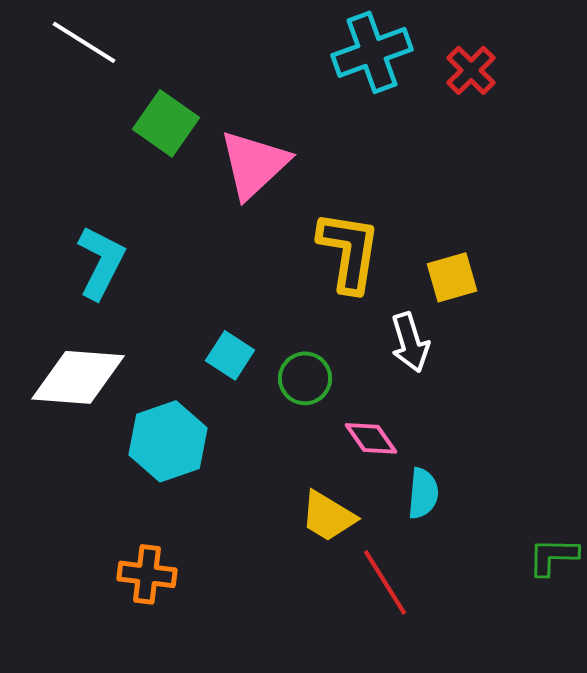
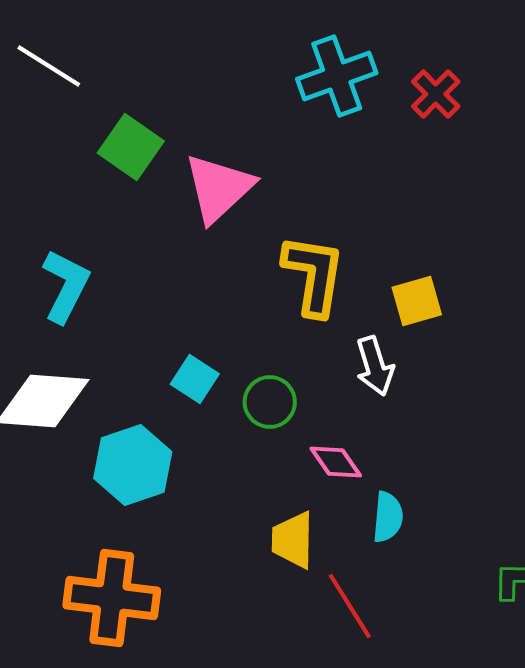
yellow trapezoid: (328, 516) -> (293, 540), turned 60
orange cross: (147, 574) -> (112, 598), size x1.6

